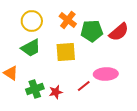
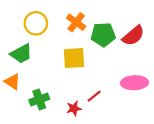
green trapezoid: (31, 48) -> (21, 54), moved
pink ellipse: (106, 74) -> (134, 83), moved
red star: (56, 92) -> (74, 109), moved

